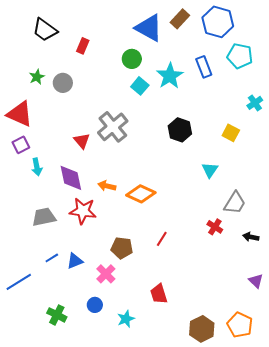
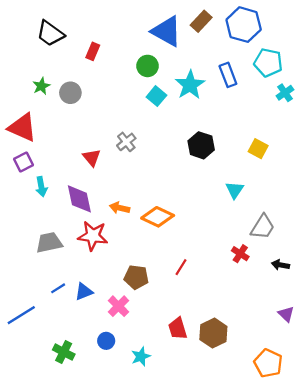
cyan cross: (255, 103) -> (285, 93), moved
gray cross: (113, 127) -> (126, 142), size x0.6
brown hexagon: (202, 329) -> (213, 333), moved

